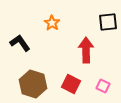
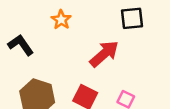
red arrow: (86, 50) -> (104, 54), turned 50

